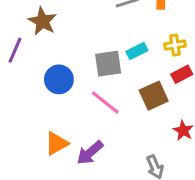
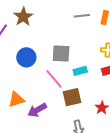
cyan rectangle: (137, 51) -> (80, 71), moved
brown square: (154, 96) -> (72, 97), moved

